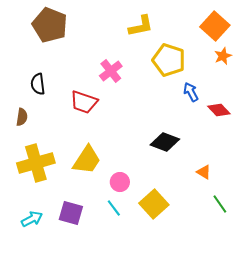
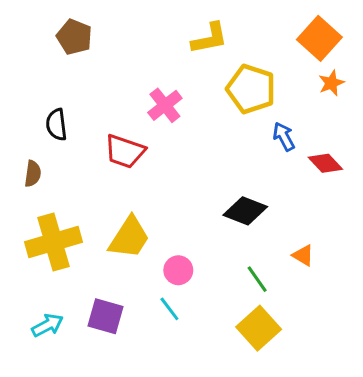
brown pentagon: (50, 25) -> (74, 37), size x0.7
yellow square: (154, 204) -> (259, 328), moved
green line: (220, 204) -> (257, 279), moved

